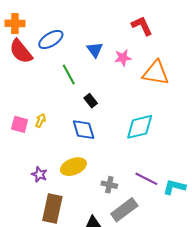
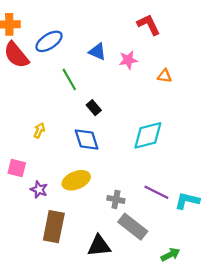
blue triangle: (95, 50) -> (97, 52), turned -30
orange triangle: (156, 73) -> (165, 76), size x0.5
pink square: (20, 124) -> (17, 168), moved
gray rectangle: (124, 210) -> (133, 227), turned 76

